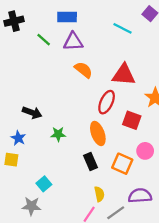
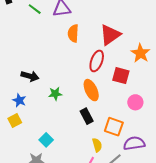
orange semicircle: (83, 70) -> (73, 33), turned -120
red triangle: (124, 75) -> (110, 35), turned -35
yellow square: (11, 160) -> (15, 120), turned -32
orange square: (122, 164) -> (114, 127), moved

